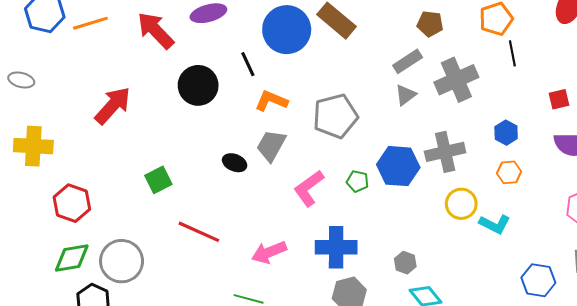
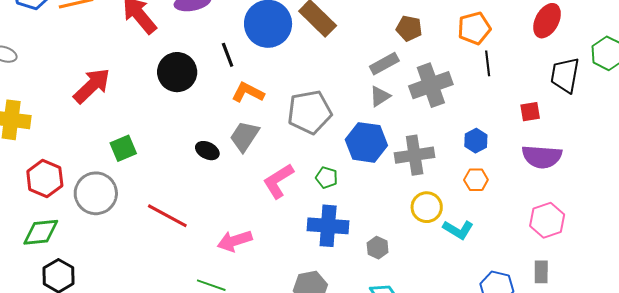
blue hexagon: (398, 166) -> (366, 142), moved
green square: (158, 180) -> (123, 148), moved
blue cross: (336, 247) -> (328, 226), moved
gray circle: (122, 261) -> (96, 193), moved
gray hexagon: (405, 263) -> (378, 248), moved

